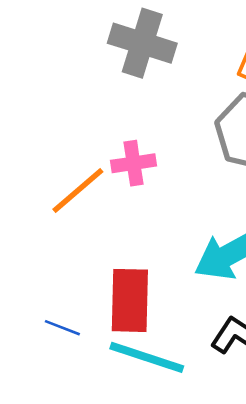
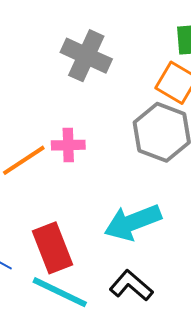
red rectangle: (130, 300) -> (53, 248), turned -30

